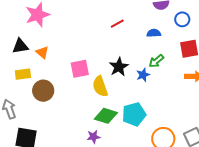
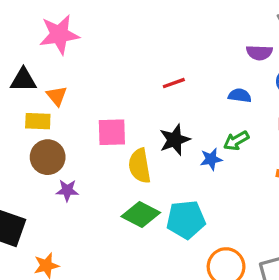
red line: (117, 24) -> (174, 83), moved
yellow rectangle: (23, 74) -> (38, 121), moved
purple star: (93, 137) -> (67, 190), moved

